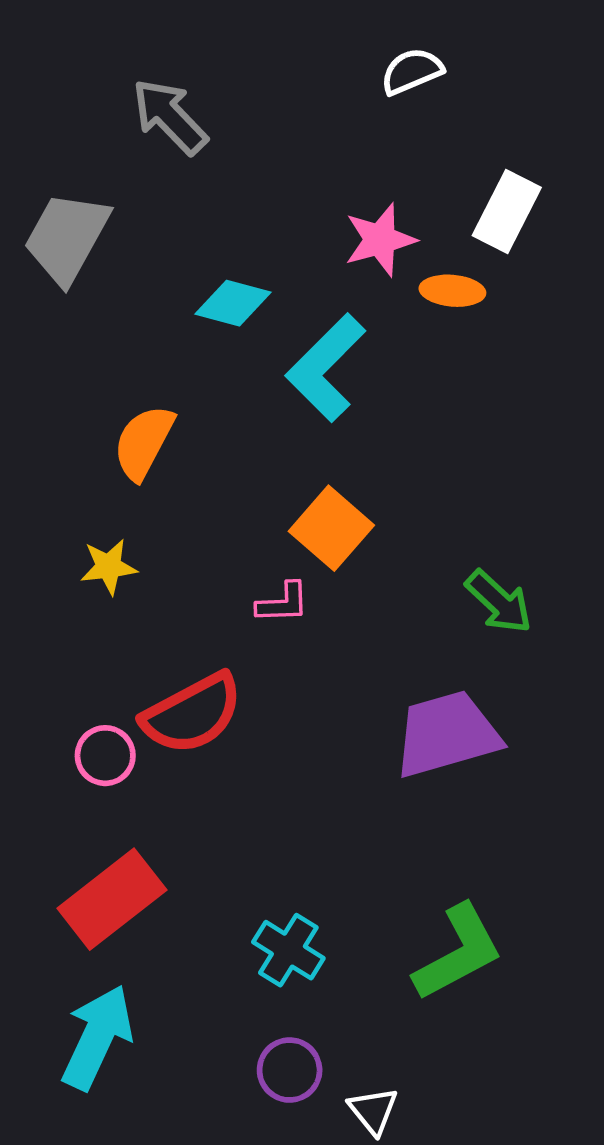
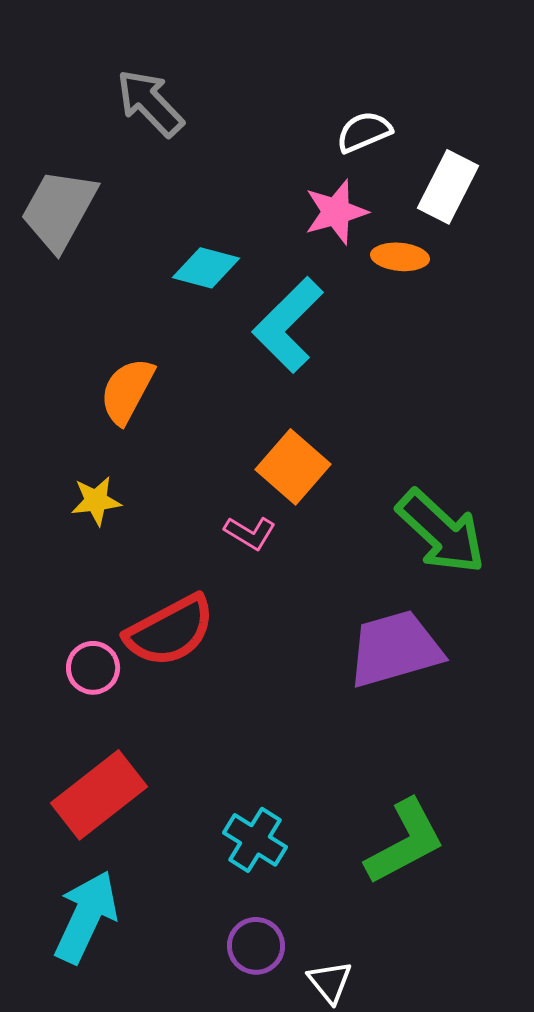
white semicircle: (412, 71) -> (364, 132), moved
green arrow: (499, 602) -> (441, 532), size x1.5
pink L-shape: (283, 603) -> (250, 533), turned 33

